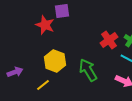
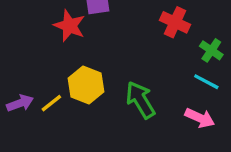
red cross: (109, 40) -> (175, 22), moved, turned -30
yellow line: (43, 85) -> (51, 103), moved

